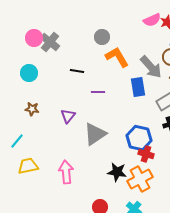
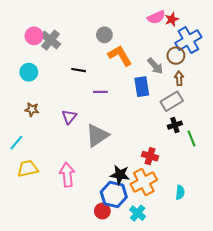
gray arrow: (151, 67) -> (155, 66), size x0.7
blue hexagon: (139, 138) -> (114, 194), moved

